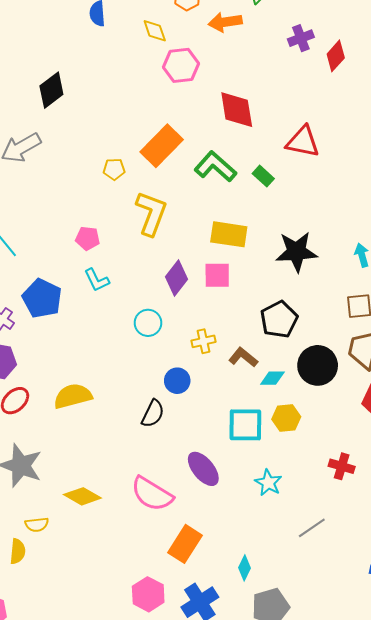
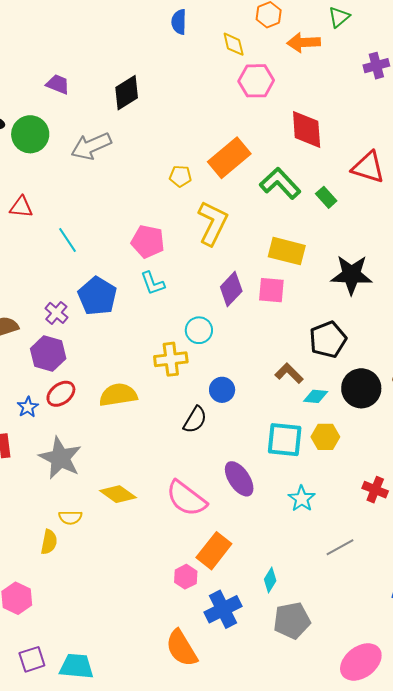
pink pentagon: (88, 238) -> (148, 242), size x1.4
yellow cross: (204, 341) -> (171, 359), moved, size x1.4
pink hexagon: (148, 594) -> (186, 577), moved, size x0.7

